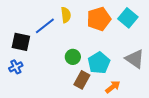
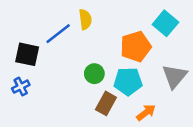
orange pentagon: (99, 19) -> (136, 47), moved
gray triangle: (135, 59) -> (174, 76), turned 35
cyan pentagon: (99, 63) -> (128, 81), turned 30

